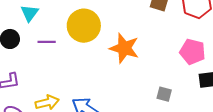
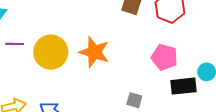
yellow circle: (84, 26) -> (51, 52), moved

